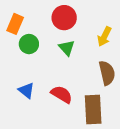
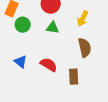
green triangle: (67, 48) -> (53, 28), turned -40
brown rectangle: (93, 109) -> (74, 77), size x0.7

